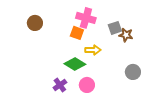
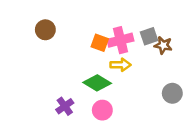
pink cross: (86, 18) -> (120, 40), moved, turned -30
purple cross: (60, 85) -> (65, 106), moved
pink circle: (87, 85) -> (102, 110), moved

